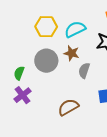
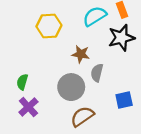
cyan semicircle: (75, 29) -> (95, 16), moved
gray circle: (46, 61) -> (71, 87), moved

